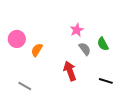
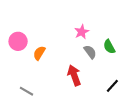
black line: (106, 81) -> (112, 86), turned -64

